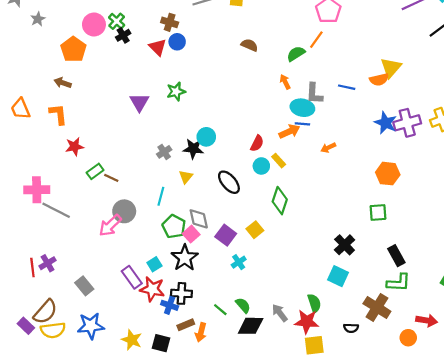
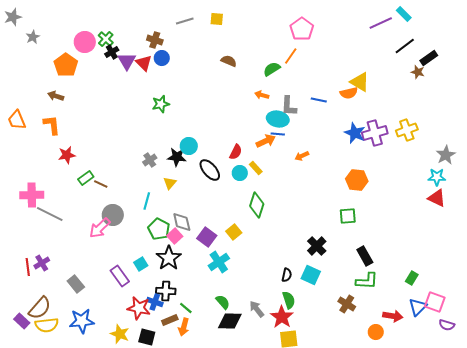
yellow triangle: (391, 68) -> (360, 82), turned -40
orange arrow: (285, 82) -> (262, 95), turned -48
purple triangle: (139, 102) -> (127, 61), moved
black ellipse: (229, 182) -> (210, 170), moved
cyan cross: (239, 262) -> (219, 262), size x1.5
red star: (152, 289) -> (139, 308), moved
brown cross: (377, 307) -> (347, 304), size x0.7
green line: (220, 310) -> (186, 308), moved
red star: (307, 322) -> (282, 317), turned 30
black semicircle: (351, 328) -> (287, 275), moved, turned -80

